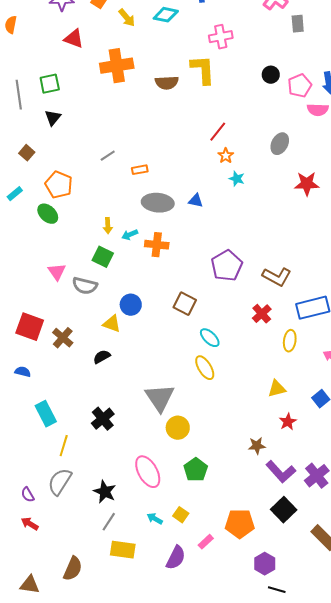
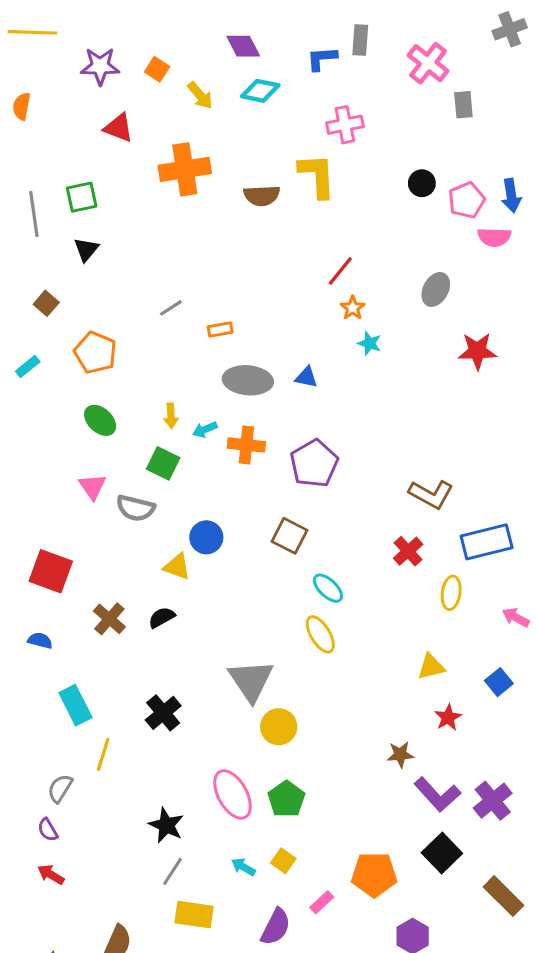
green ellipse: (48, 214) -> (100, 420), moved
purple pentagon: (227, 266) -> (314, 463), moved
brown cross: (63, 338) -> (109, 619), moved
green pentagon: (196, 470) -> (286, 799), moved
gray semicircle: (60, 482) -> (60, 788), moved, size x0.7

